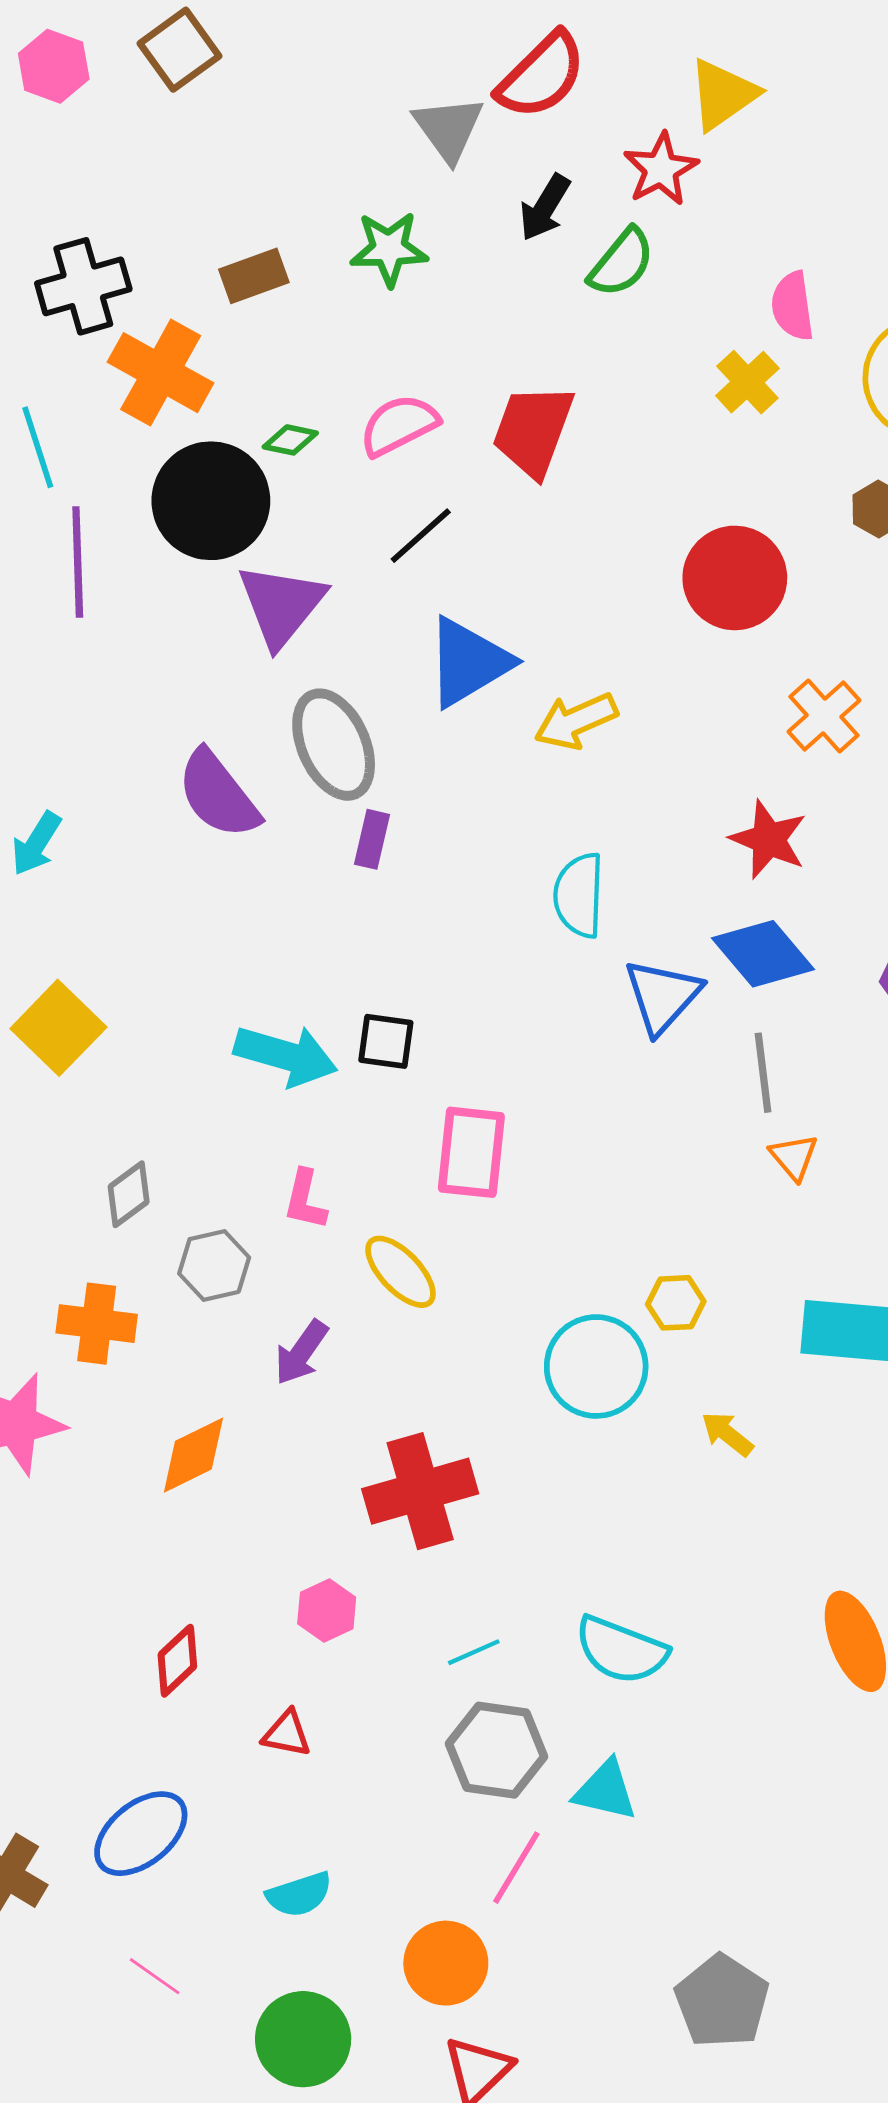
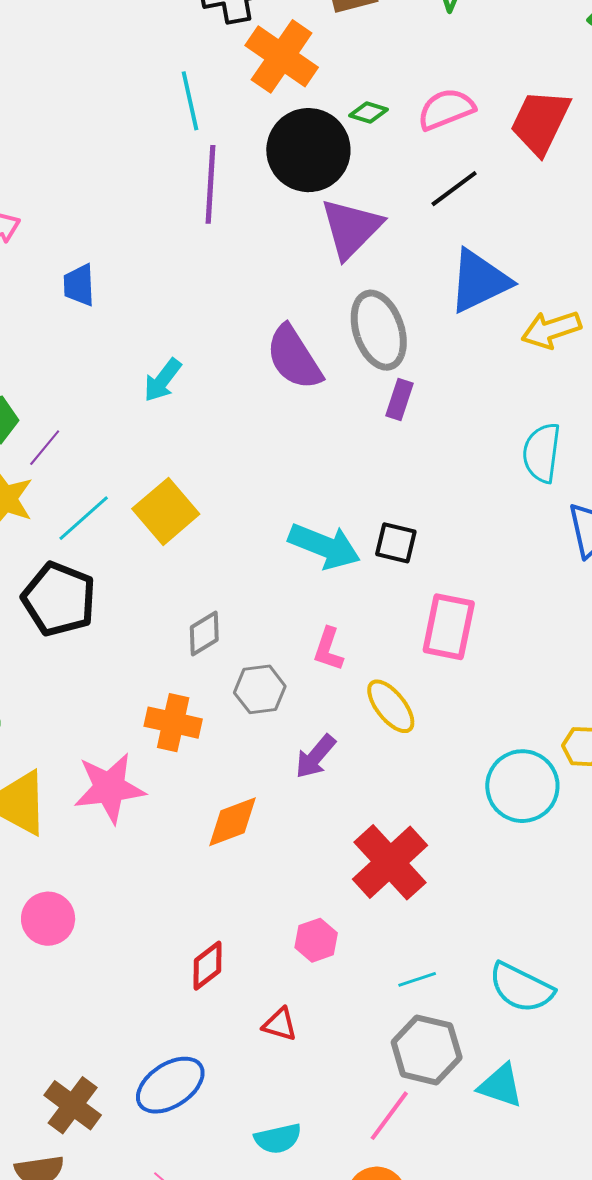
red cross: (420, 1491) -> (390, 862), turned -32
pink line: (516, 1868) -> (389, 1116), moved

